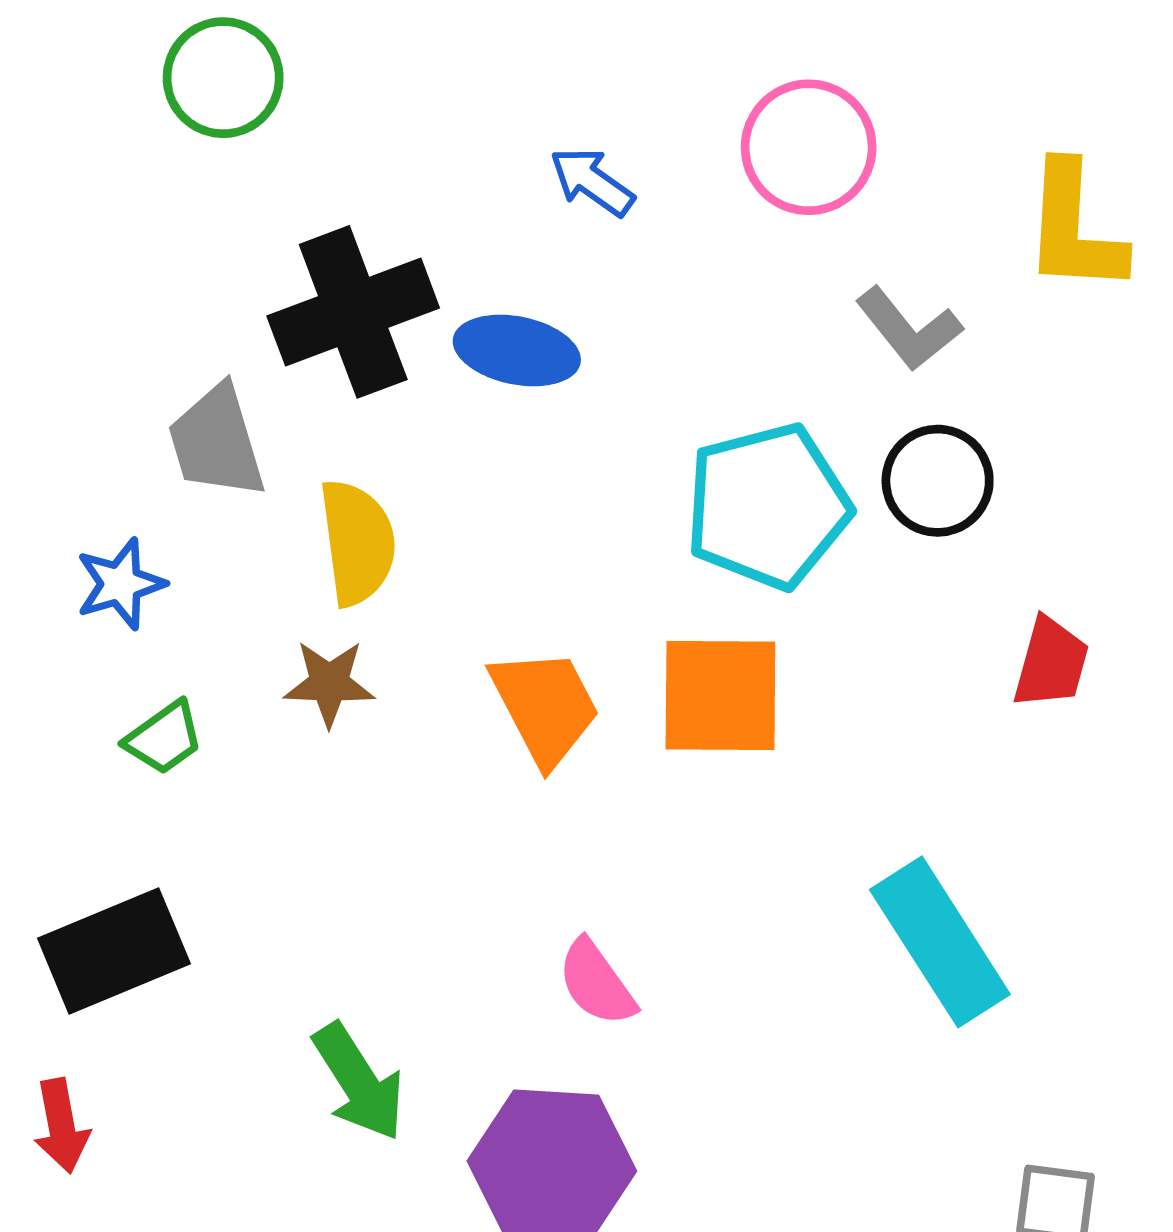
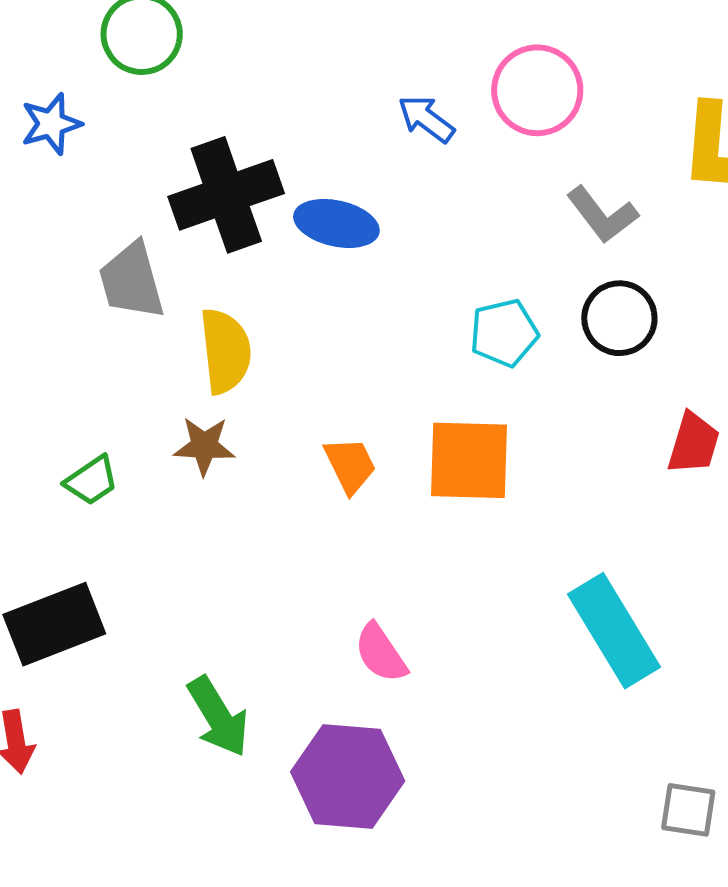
blue arrow: (592, 182) -> (426, 119), moved
cyan pentagon: (768, 506) -> (504, 333), size x0.6
blue star: (120, 584) -> (51, 124), moved
orange trapezoid: (545, 707) -> (350, 465), size x0.7

